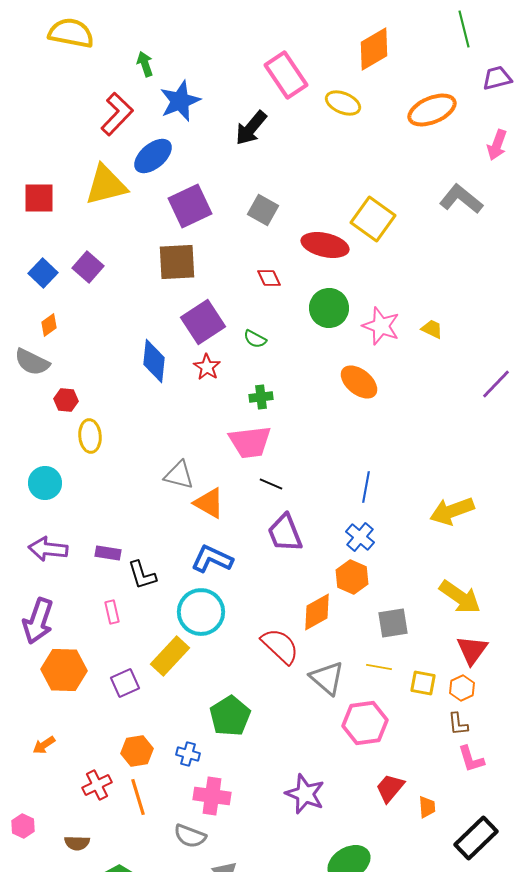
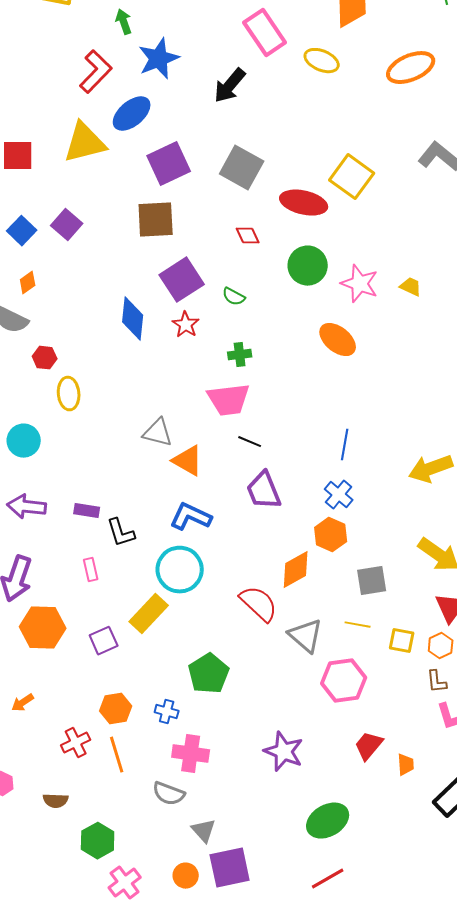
gray square: (263, 210) -> (242, 168), size x1.4

